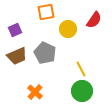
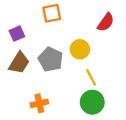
yellow circle: (68, 29) -> (80, 49), moved
brown trapezoid: (17, 56) -> (19, 63), turned -35
orange cross: (35, 92) -> (39, 103), turned 35

